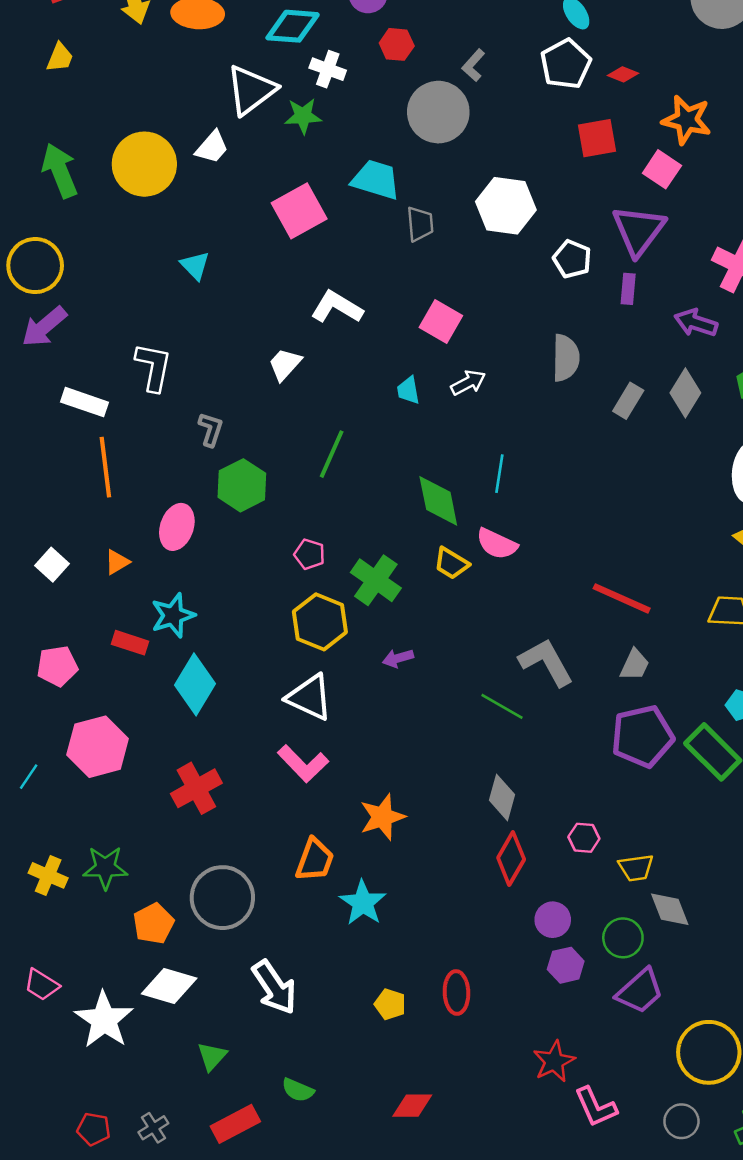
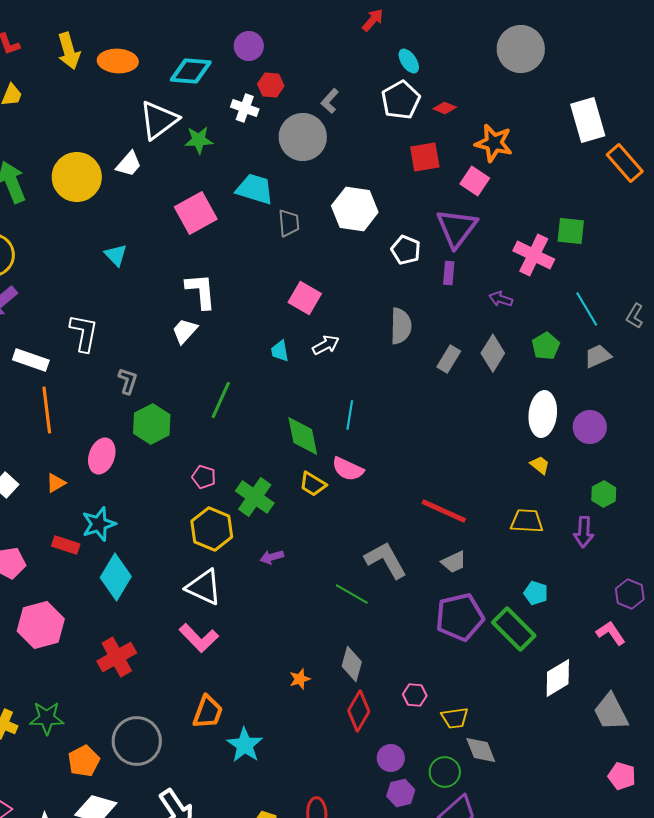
white cross: (328, 69) -> (245, 108), moved
white L-shape: (337, 307) -> (201, 291), moved, turned 54
purple arrow: (696, 323) -> (501, 299), size x0.7
gray trapezoid: (635, 665) -> (454, 562), turned 40
orange star: (382, 817) -> (300, 679), moved, size x0.6

